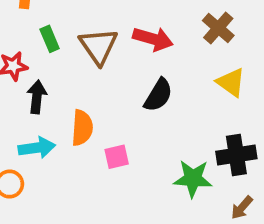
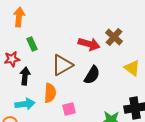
brown cross: (218, 28) -> (114, 37), moved
brown triangle: (98, 46) -> (62, 65), moved, turned 35

